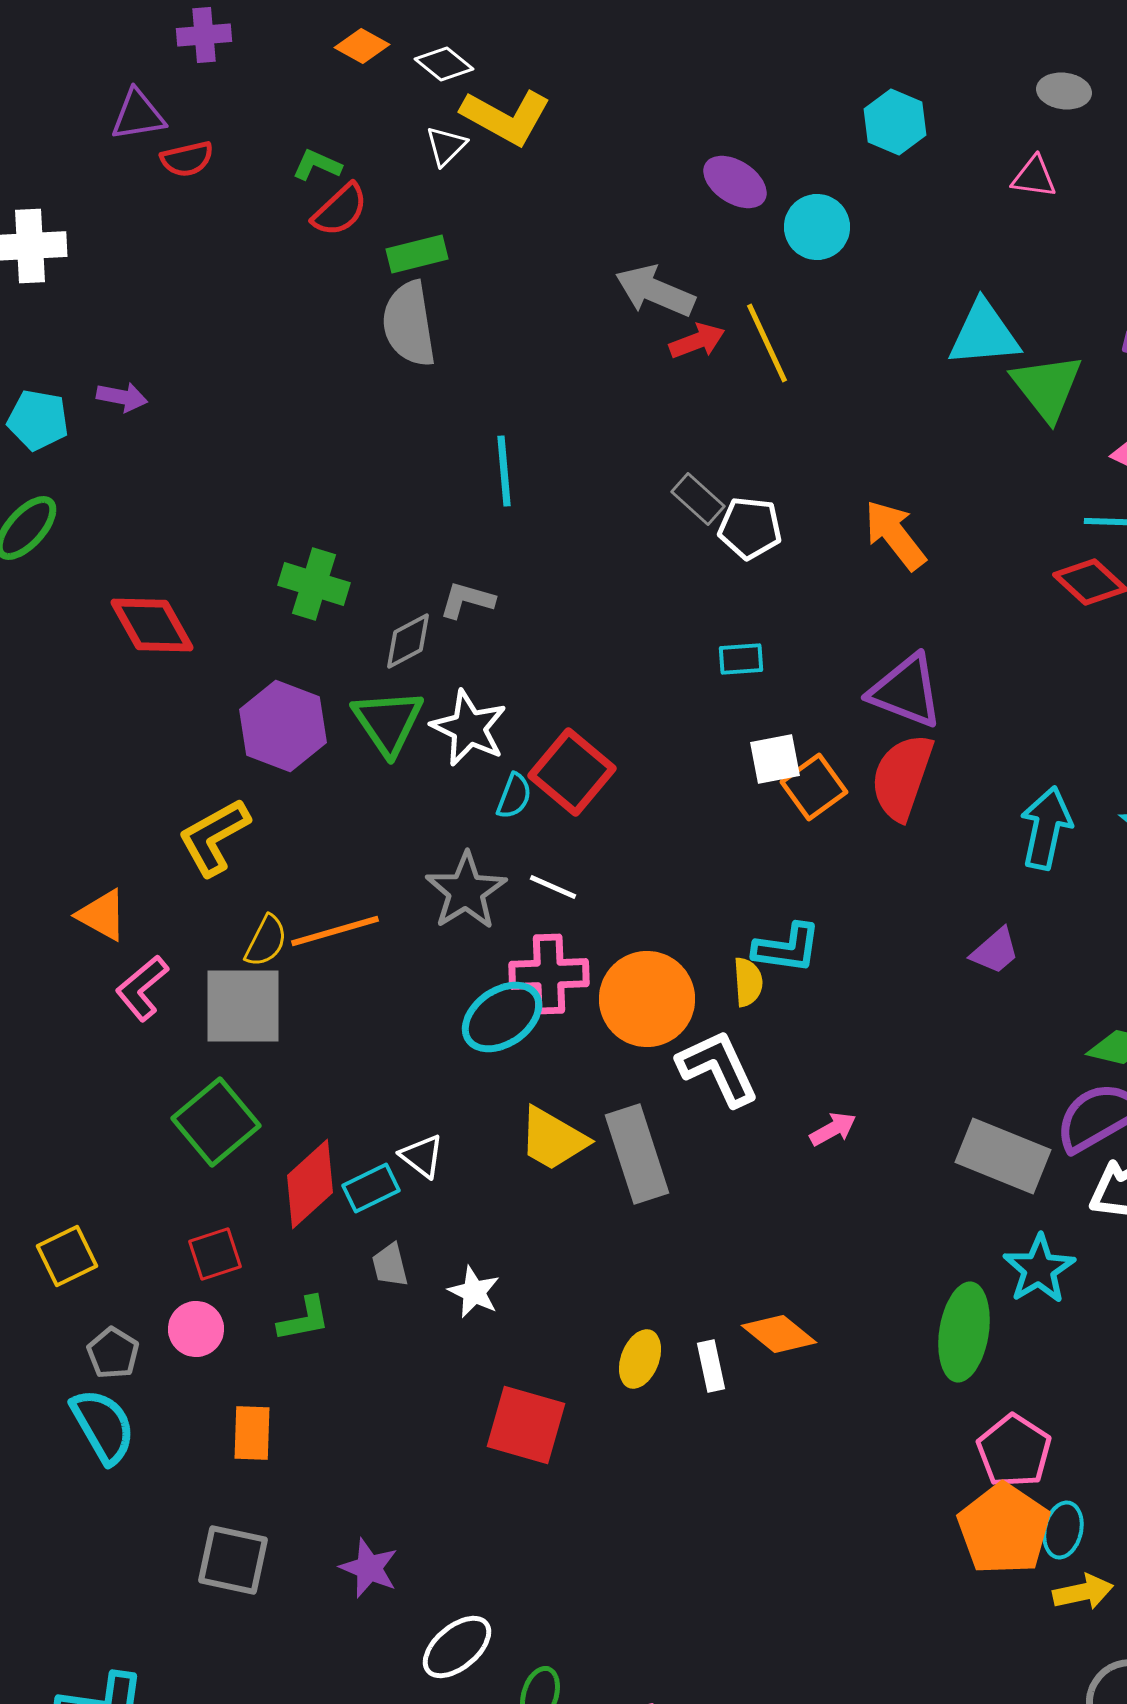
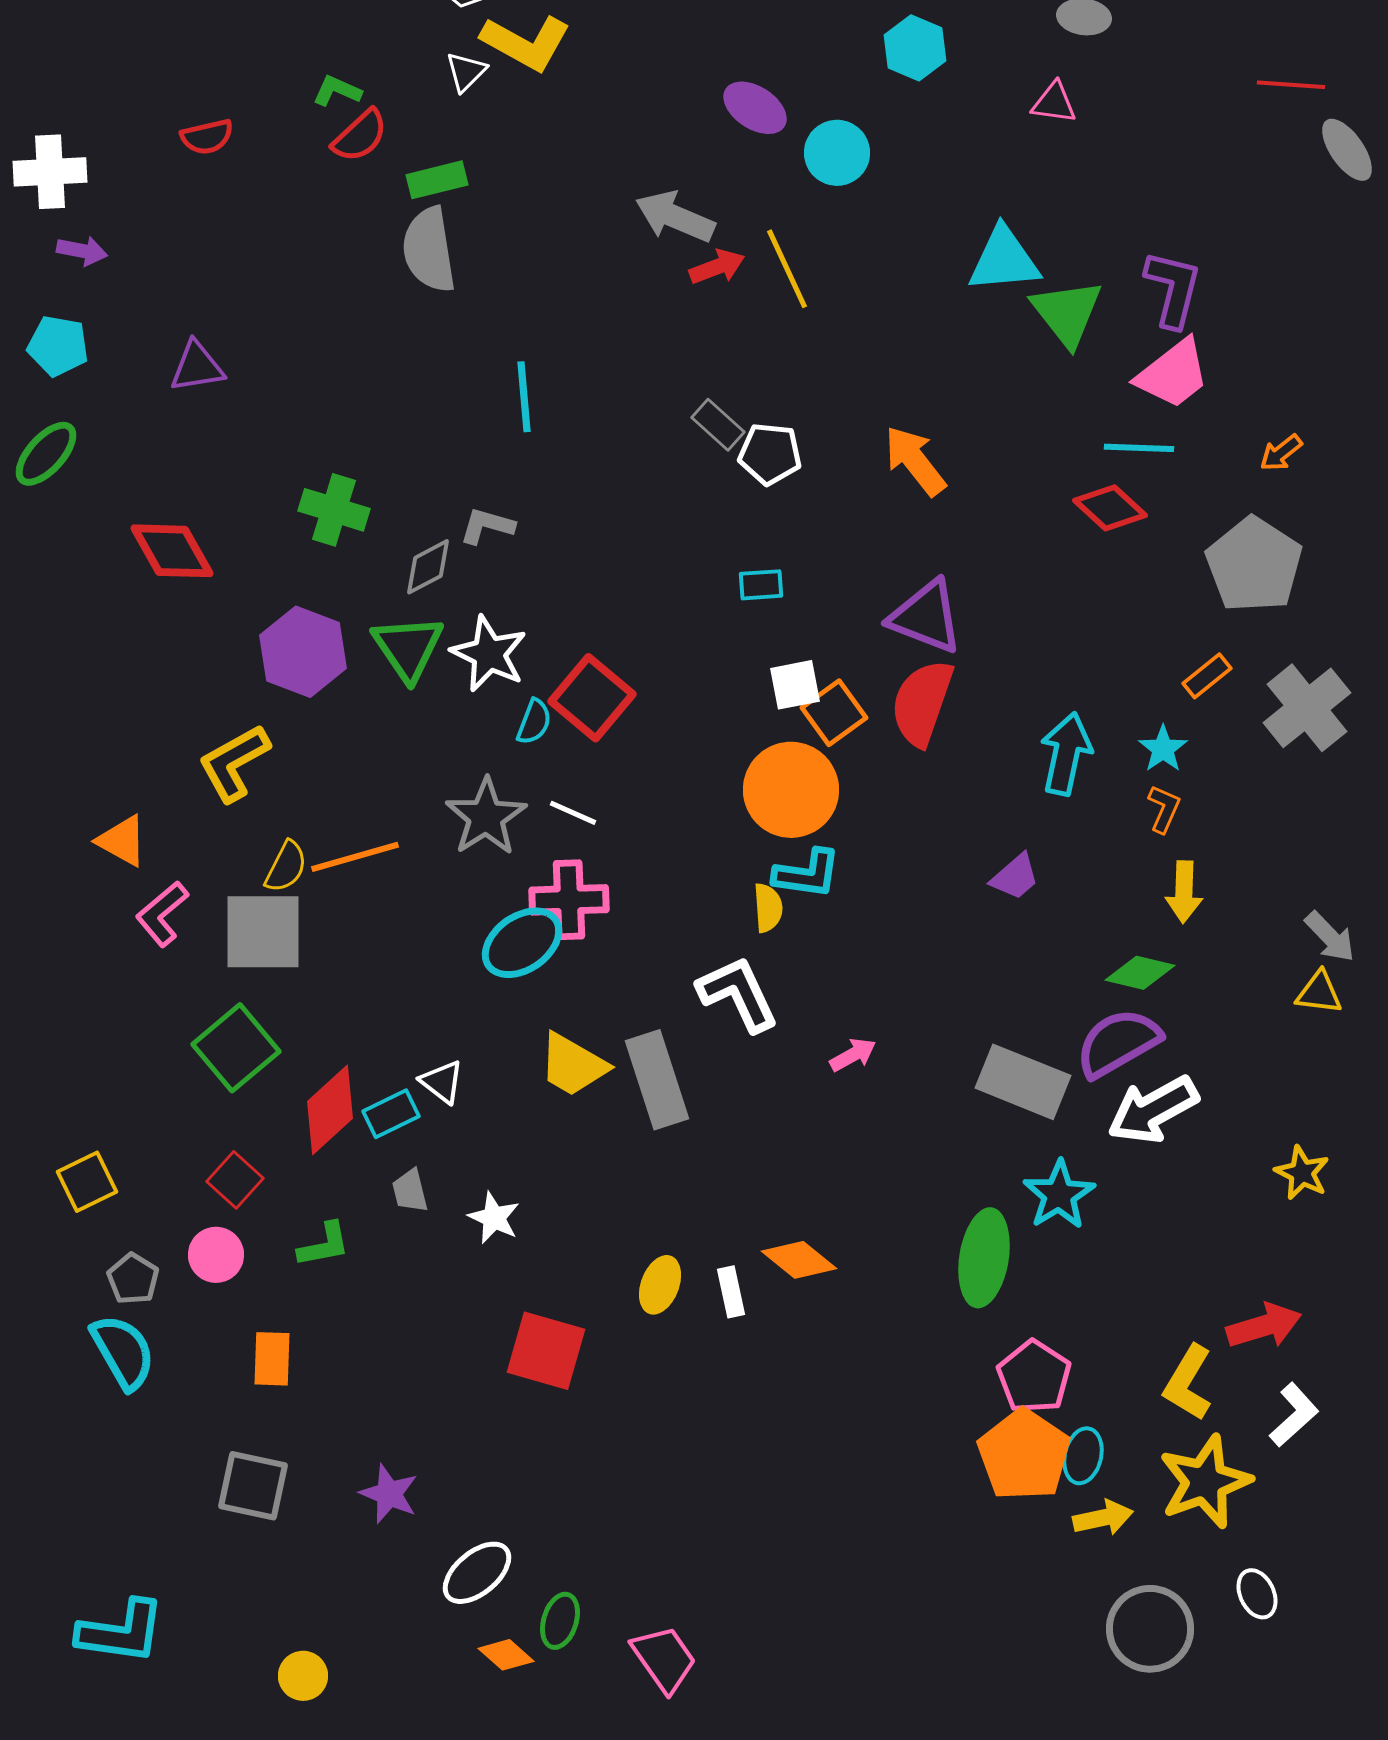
purple triangle: (138, 115) -> (197, 367), moved
red semicircle: (187, 159) -> (207, 137), moved
purple arrow: (122, 397) -> (82, 251), moved
orange circle: (647, 999) -> (791, 790), moved
red square: (215, 1254) -> (235, 1180), turned -30

